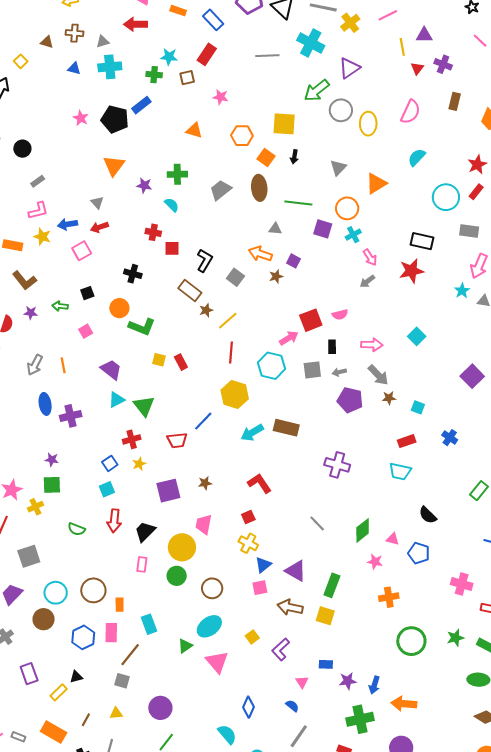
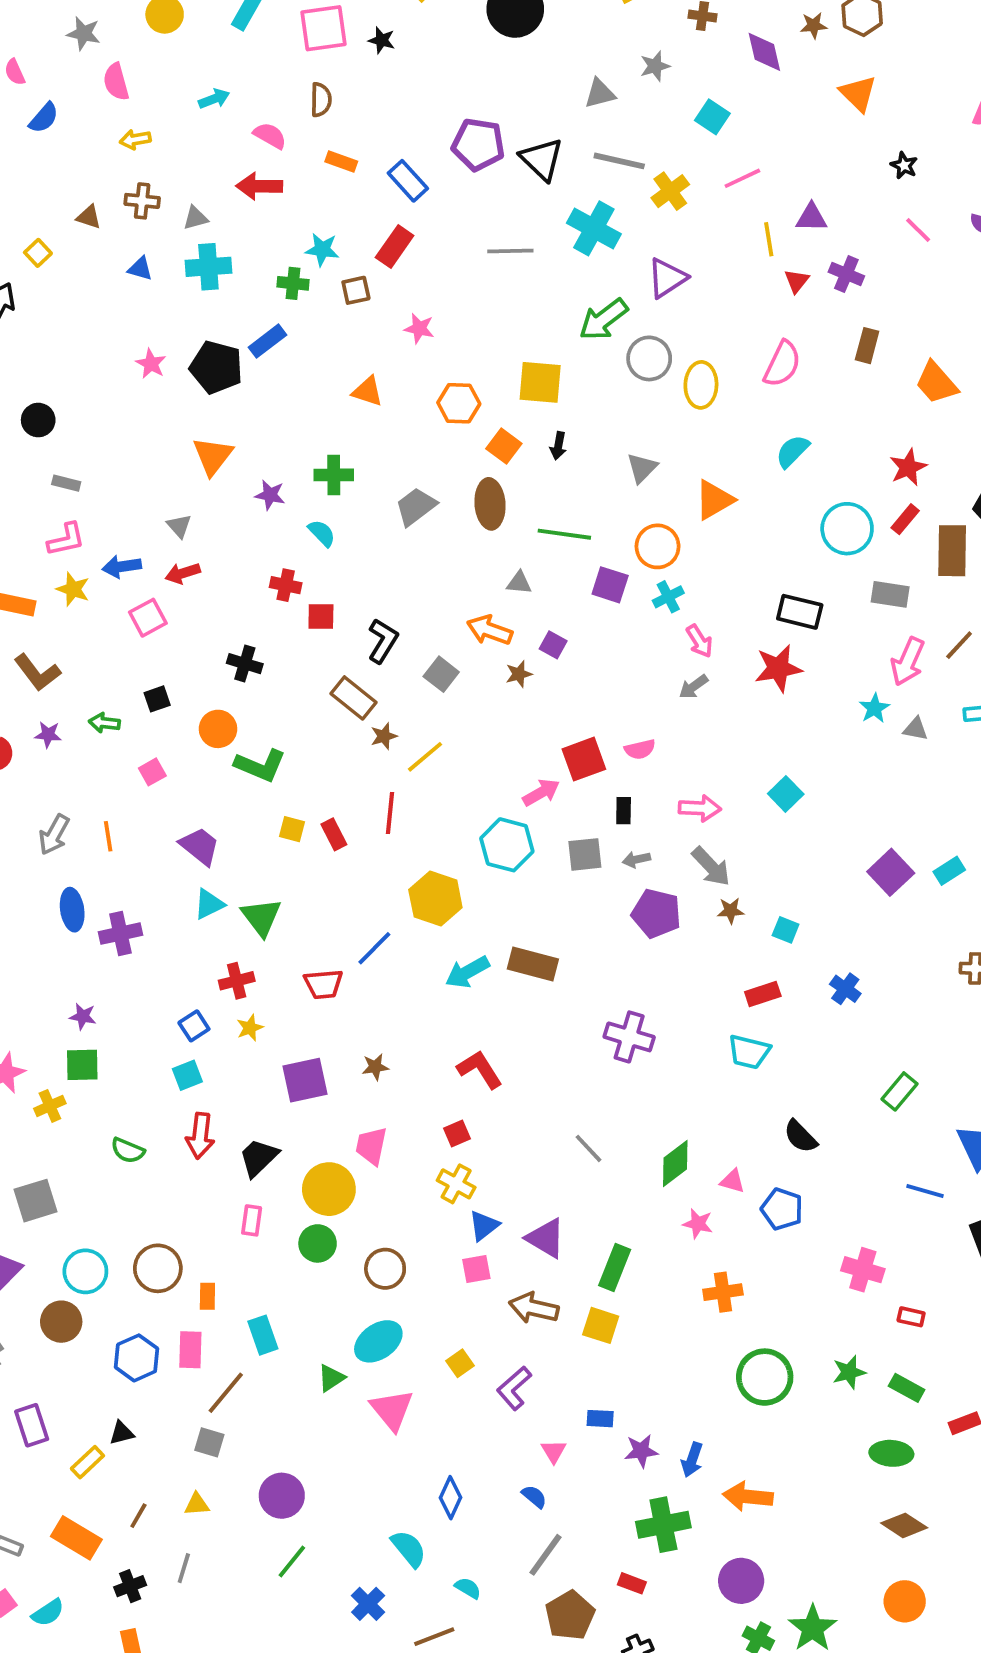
gray rectangle: (38, 181) -> (66, 483), turned 48
red line: (231, 352) -> (390, 813), moved

